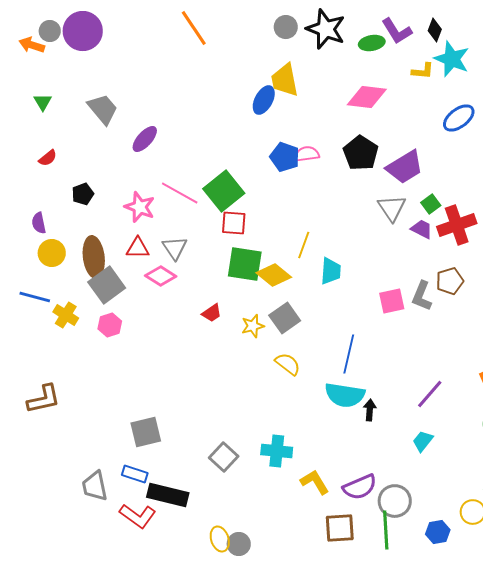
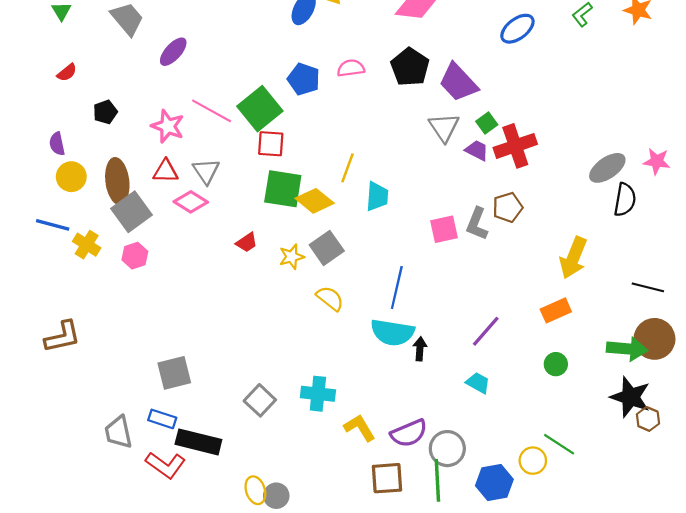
blue pentagon: (285, 157) -> (304, 79), moved
purple trapezoid: (405, 167) -> (458, 82), turned 78
cyan trapezoid: (423, 441) -> (478, 383), turned 80
blue hexagon: (438, 532) -> (494, 483), size x1.4

